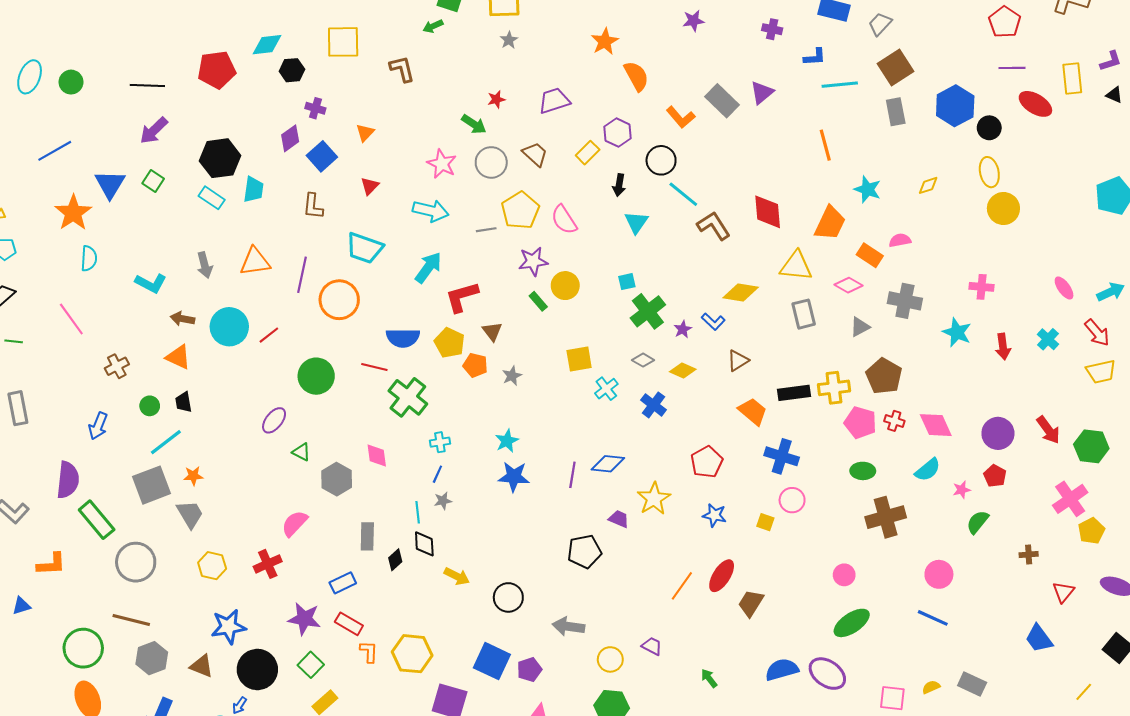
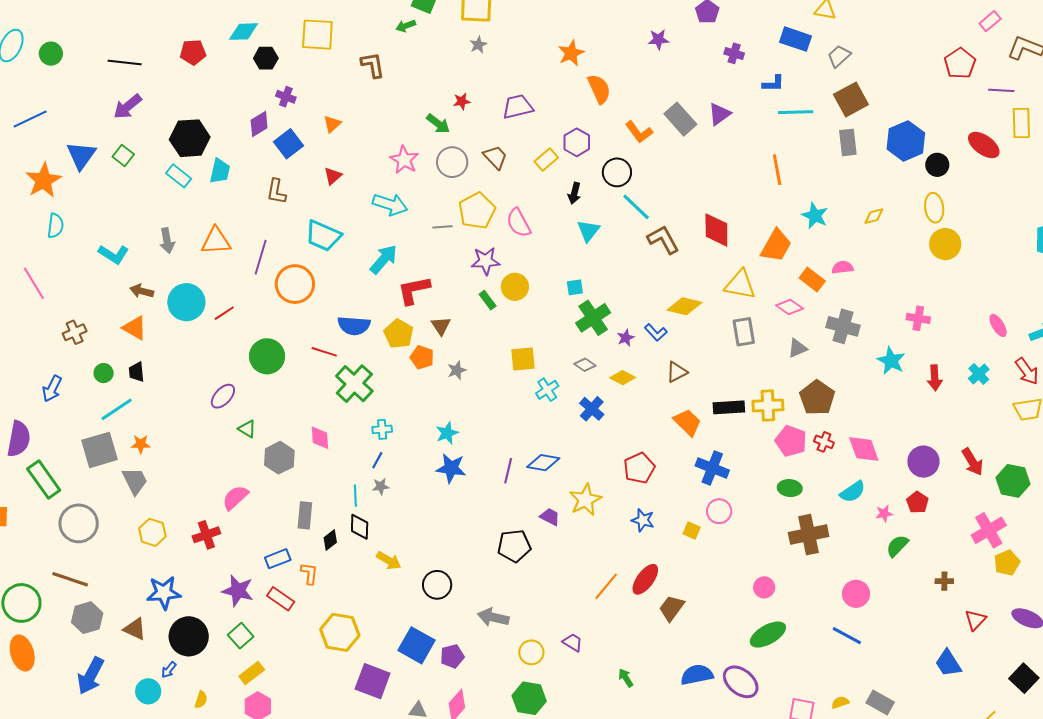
purple line: (1012, 68) -> (1001, 90), moved
red pentagon: (217, 70) -> (193, 52), size x0.7
orange L-shape: (369, 652) -> (309, 573), moved

